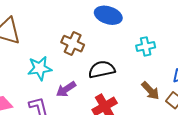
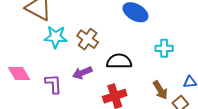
brown cross: (73, 44) -> (88, 39), moved
cyan star: (40, 68) -> (56, 37), moved

